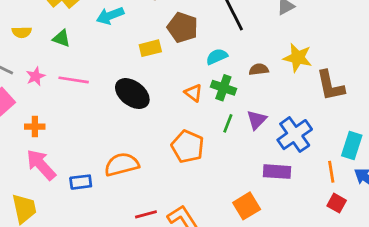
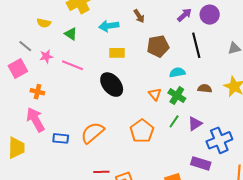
brown pentagon: (183, 27) -> (158, 46), turned 30
yellow rectangle: (150, 48) -> (117, 53), moved
orange semicircle: (122, 164) -> (92, 133), turned -40

